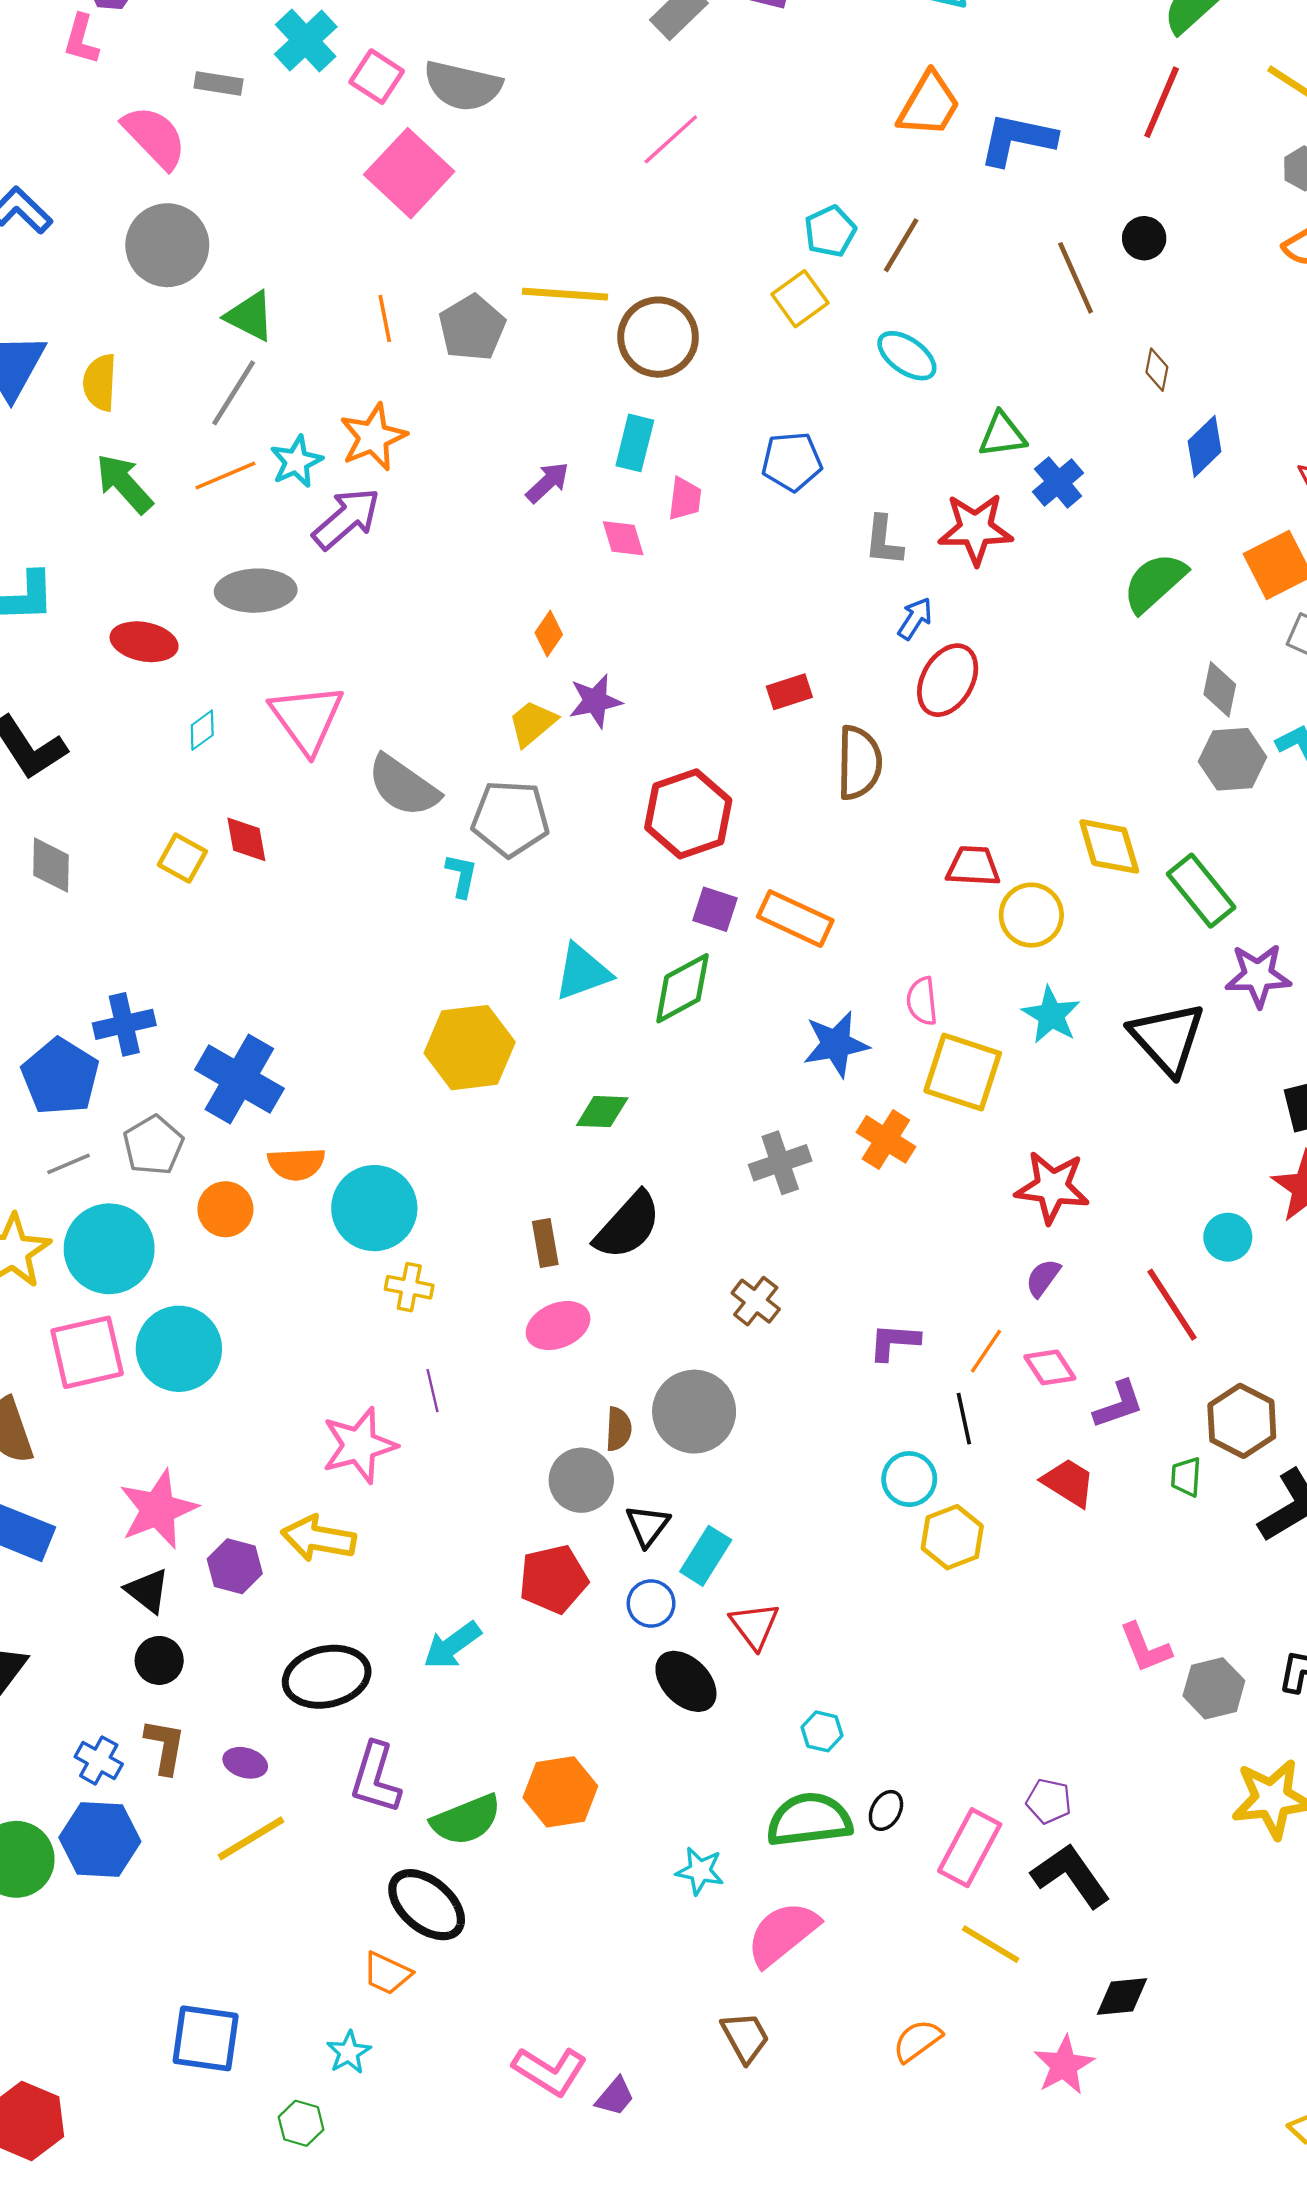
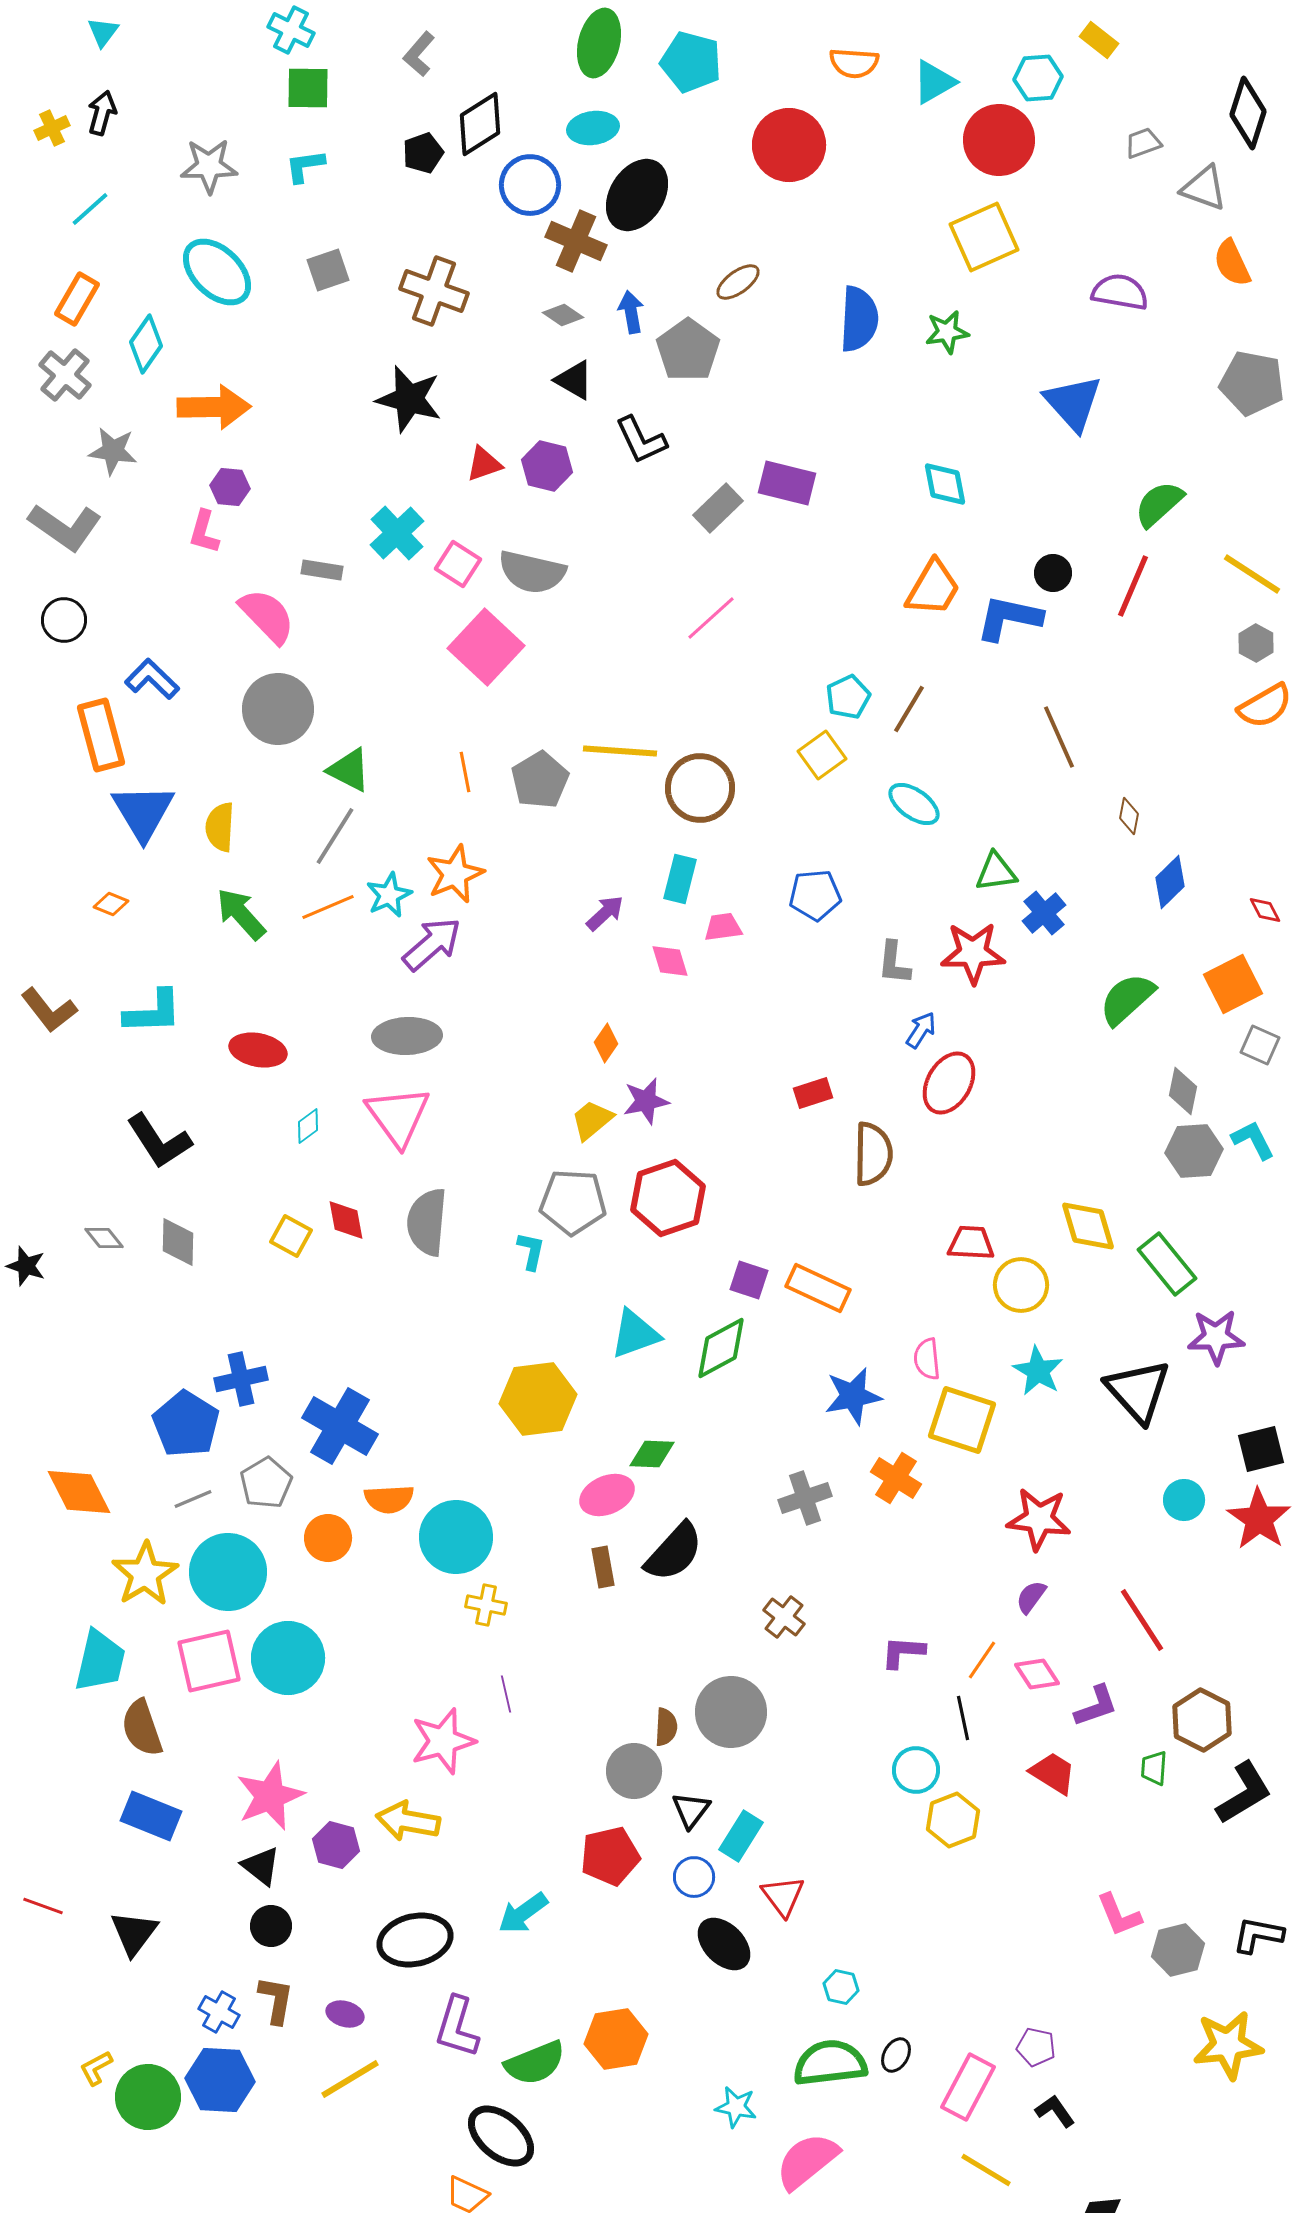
black circle: (1144, 238) -> (1053, 573), moved
pink trapezoid: (685, 499) -> (723, 927), turned -105
gray ellipse: (256, 591) -> (407, 1036), moved
gray semicircle: (403, 786) -> (427, 1222), moved, turned 60
red hexagon: (688, 814) -> (668, 1198), moved
cyan circle: (1228, 1237) -> (1184, 1500), moved
pink ellipse: (558, 1326) -> (607, 1495), moved
black L-shape: (1071, 1876) -> (1055, 2111), size x0.6

